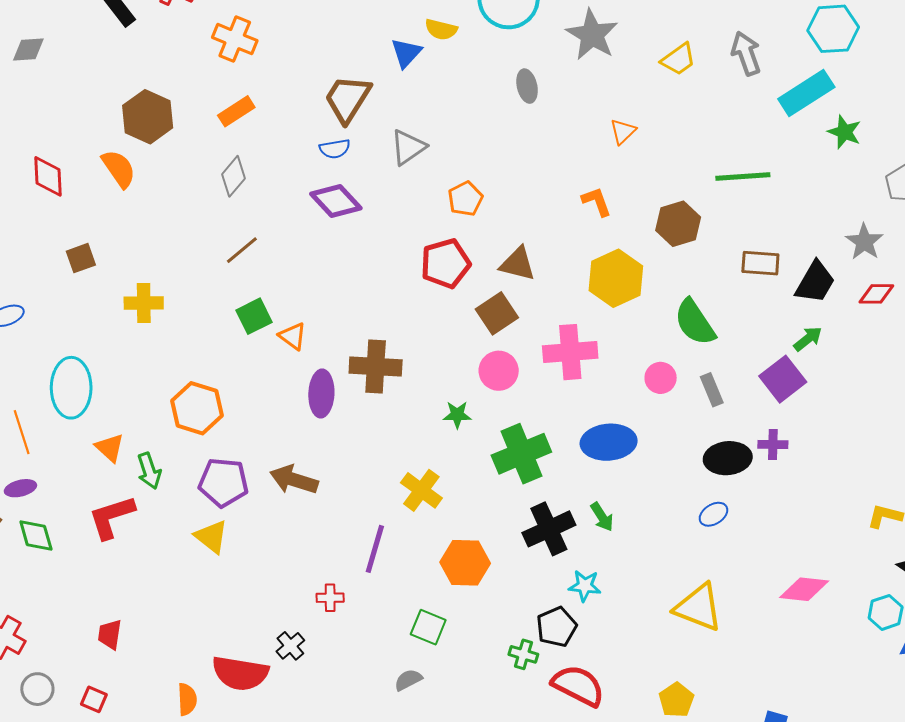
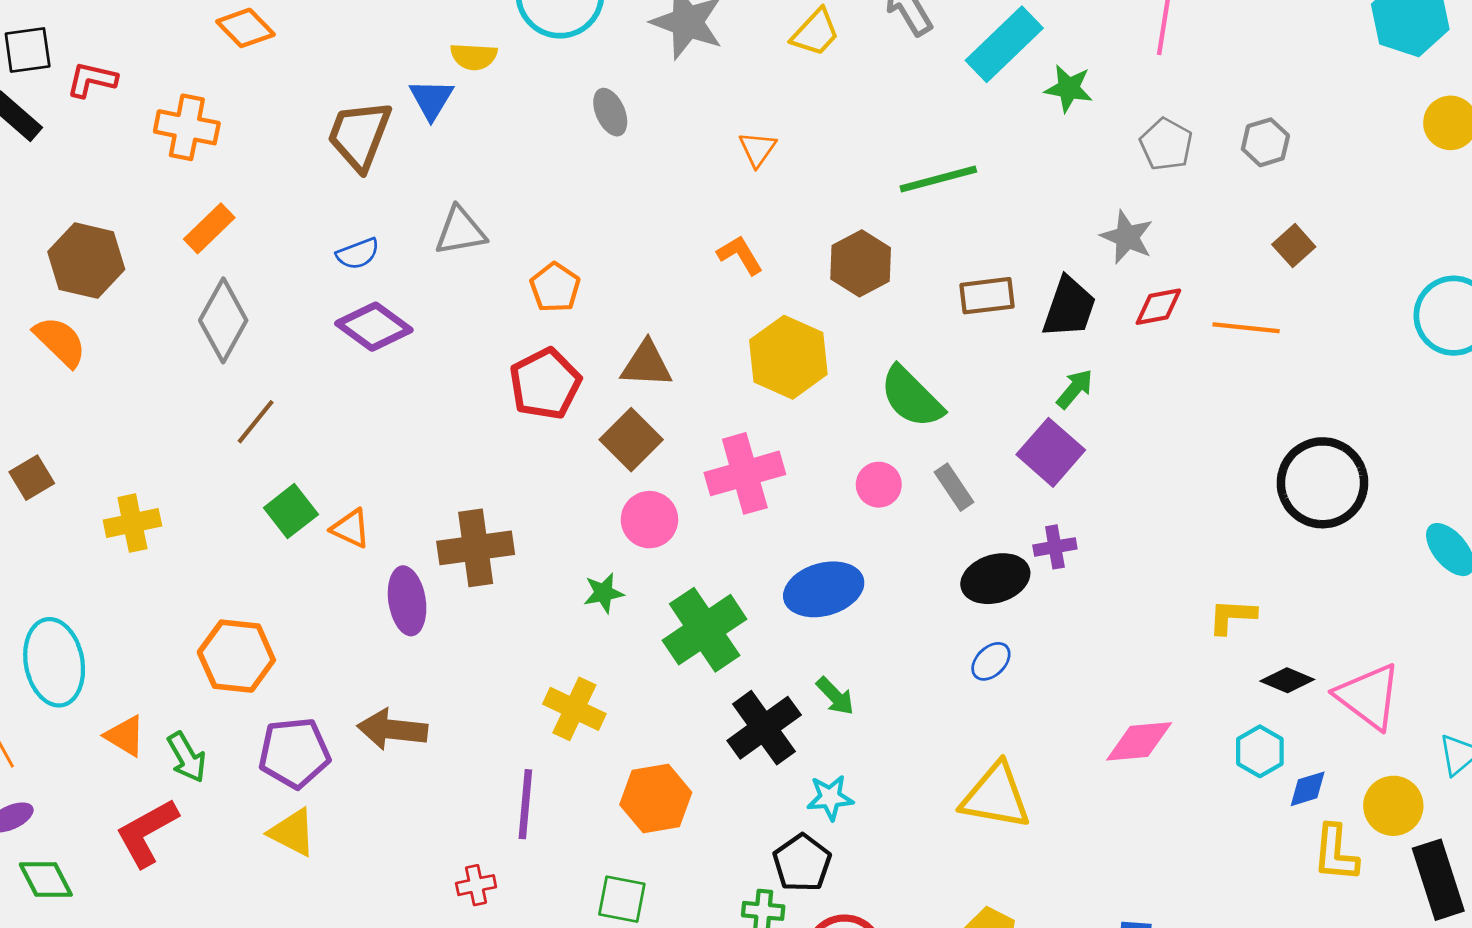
brown trapezoid: (348, 99) -> (359, 135), moved
gray triangle: (408, 147) -> (460, 231), turned 36
gray diamond: (233, 176) -> (223, 320), size x1.4

